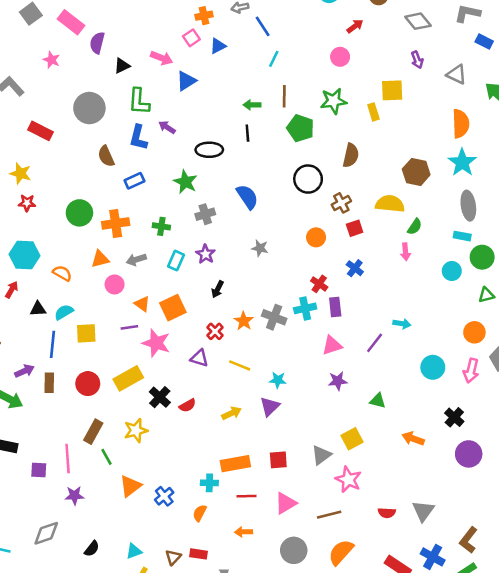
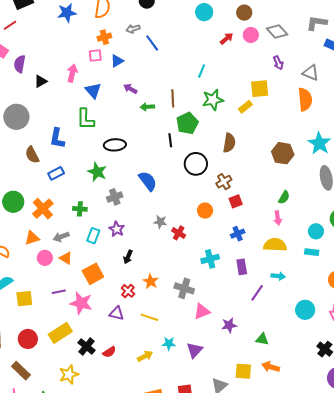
pink square: (191, 38) -> (95, 56), turned 32
pink circle: (340, 57) -> (251, 35), moved
pink arrow: (162, 58) -> (72, 73), turned -96
cyan line: (274, 59) -> (202, 71), moved
blue triangle: (186, 81) -> (93, 90), turned -36
green L-shape: (139, 101) -> (85, 119), moved
yellow rectangle: (373, 112) -> (245, 107), turned 72
orange semicircle: (461, 124) -> (305, 99), moved
purple arrow: (167, 127) -> (130, 89), moved
green pentagon: (300, 128) -> (187, 123), turned 30
black line: (247, 133) -> (170, 140), moved
yellow semicircle: (390, 204) -> (275, 245), moved
orange cross: (116, 223) -> (43, 209), turned -30
cyan rectangle: (462, 236) -> (312, 252), moved
blue cross: (355, 268) -> (238, 234), turned 32
red cross: (319, 284) -> (179, 233), moved
orange triangle: (142, 304) -> (66, 258), moved
purple rectangle: (335, 307) -> (242, 267), moved
cyan cross: (305, 308) -> (210, 259), moved
gray cross: (274, 317) -> (184, 288), moved
pink triangle: (332, 345) -> (202, 312), moved
cyan star: (278, 380) -> (169, 344), moved
purple triangle: (270, 407) -> (194, 350), moved
brown rectangle: (93, 432) -> (21, 371), moved, turned -72
yellow square: (352, 439) -> (243, 371), turned 36
orange arrow: (413, 439) -> (271, 367), moved

